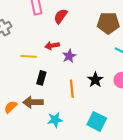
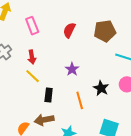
red semicircle: (61, 16) -> (69, 30), moved
red arrow: (52, 46) -> (32, 57), moved, turned -80
yellow line: (29, 56) -> (33, 76), turned 49

